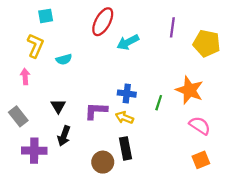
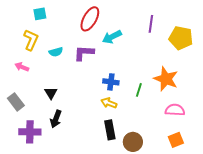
pink arrow: (25, 76) -> (22, 67), turned -64
purple L-shape: (96, 111) -> (84, 53), moved
pink semicircle: (200, 126) -> (175, 110), turned -30
brown circle: (103, 162) -> (133, 142), moved

